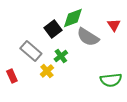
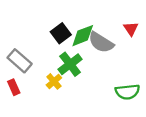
green diamond: (73, 18) -> (83, 36), moved
gray rectangle: (31, 51) -> (20, 61), moved
green cross: (61, 56) -> (70, 64), size x1.5

